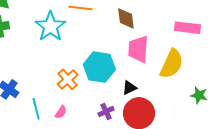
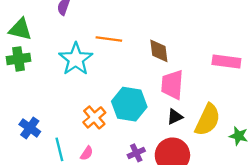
yellow semicircle: (172, 64) -> (208, 120), moved
black triangle: (129, 88) -> (175, 117), moved

